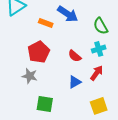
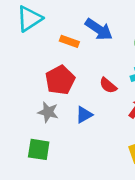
blue triangle: (75, 82) -> (84, 115), moved
green square: (45, 104) -> (39, 149), moved

